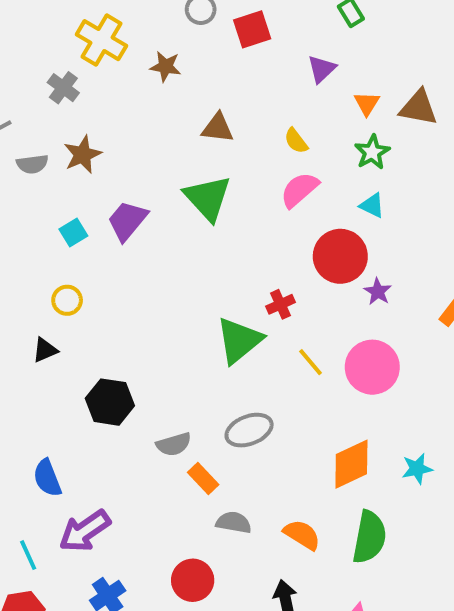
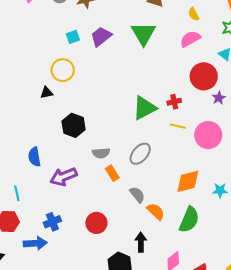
yellow circle: (67, 300) -> (63, 70), size x1.5
red cross: (281, 304) -> (174, 102), moved
yellow line: (311, 362) -> (178, 126), turned -49
gray ellipse: (249, 430) -> (140, 154), turned -40
gray semicircle: (234, 522) -> (137, 195), moved, turned 30
purple arrow: (85, 531) -> (64, 177), moved

